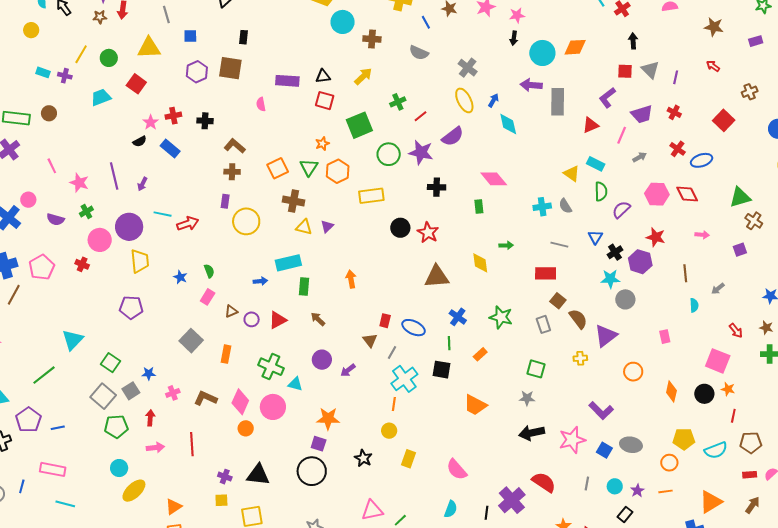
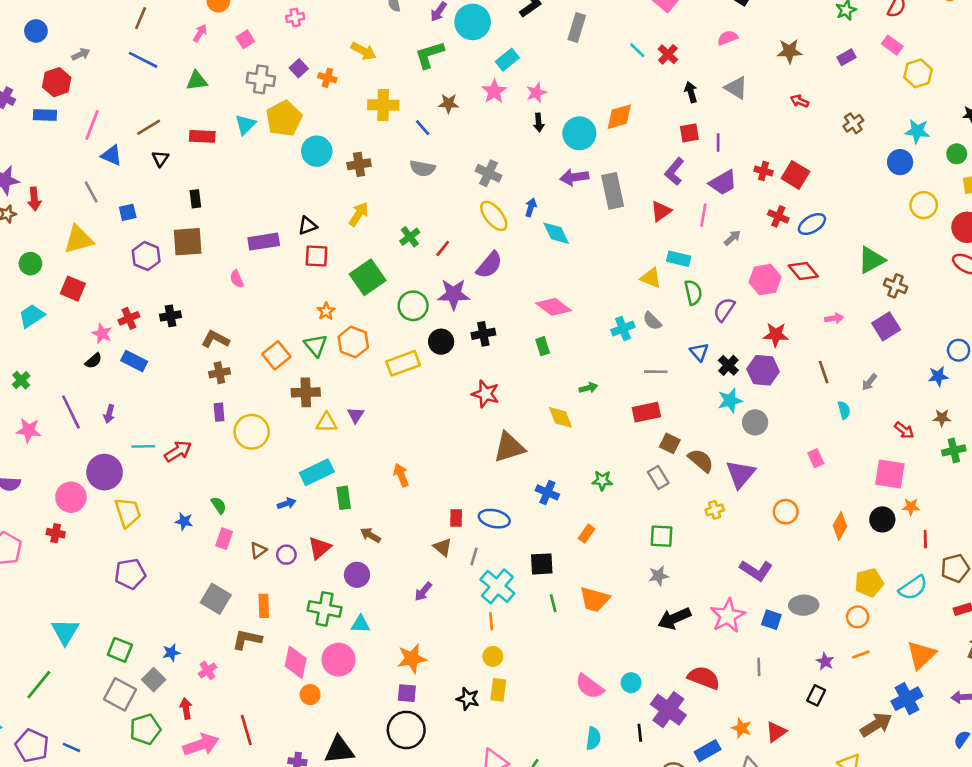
gray triangle: (650, 70) -> (736, 88), moved
purple line: (676, 77) -> (718, 143), moved
red square: (724, 120) -> (795, 175), moved
green cross: (86, 211) -> (21, 380), moved
black circle: (400, 228) -> (441, 342), moved
purple square: (740, 250) -> (886, 326), size x1.5
green star: (501, 317) -> (602, 480), size x0.7
green line: (449, 343) -> (553, 603), moved
purple circle: (322, 360) -> (357, 575), moved
orange diamond: (671, 391) -> (840, 526), turned 30
brown L-shape: (205, 398) -> (247, 639), moved
blue line: (58, 428) -> (71, 747), turned 48
pink arrow: (155, 447) -> (201, 745), size x1.5
yellow rectangle: (408, 459) -> (498, 690), moved
cyan circle: (615, 486) -> (631, 683), moved

